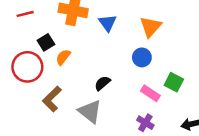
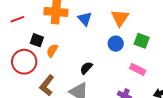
black square: (46, 42) -> (37, 40), turned -32
green square: (174, 82) -> (142, 41), moved
pink rectangle: (150, 93) -> (138, 69), moved

